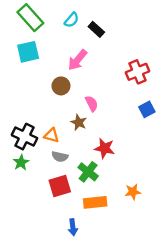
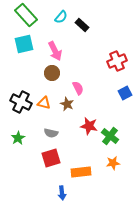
pink arrow: (77, 60) -> (55, 51), moved, turned -66
orange triangle: (52, 135) -> (44, 103), moved
black cross: (24, 137) -> (21, 102), moved
green cross: (88, 172) -> (110, 136), moved

